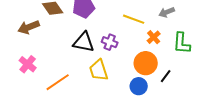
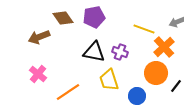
orange cross: (154, 37) -> (164, 47), size x1.5
blue circle: (139, 86) -> (137, 96), moved

